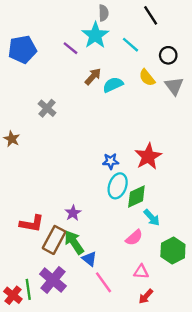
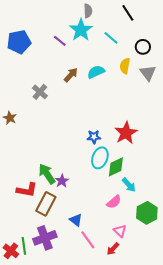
brown arrow: (93, 76) -> (71, 75), moved
yellow semicircle: (147, 78) -> (125, 66), turned 49
green arrow: (74, 242) -> (47, 174), moved
pink triangle: (141, 272) -> (120, 231), turned 40
purple cross: (53, 280) -> (45, 238), turned 30
red arrow: (146, 296) -> (113, 249), moved

